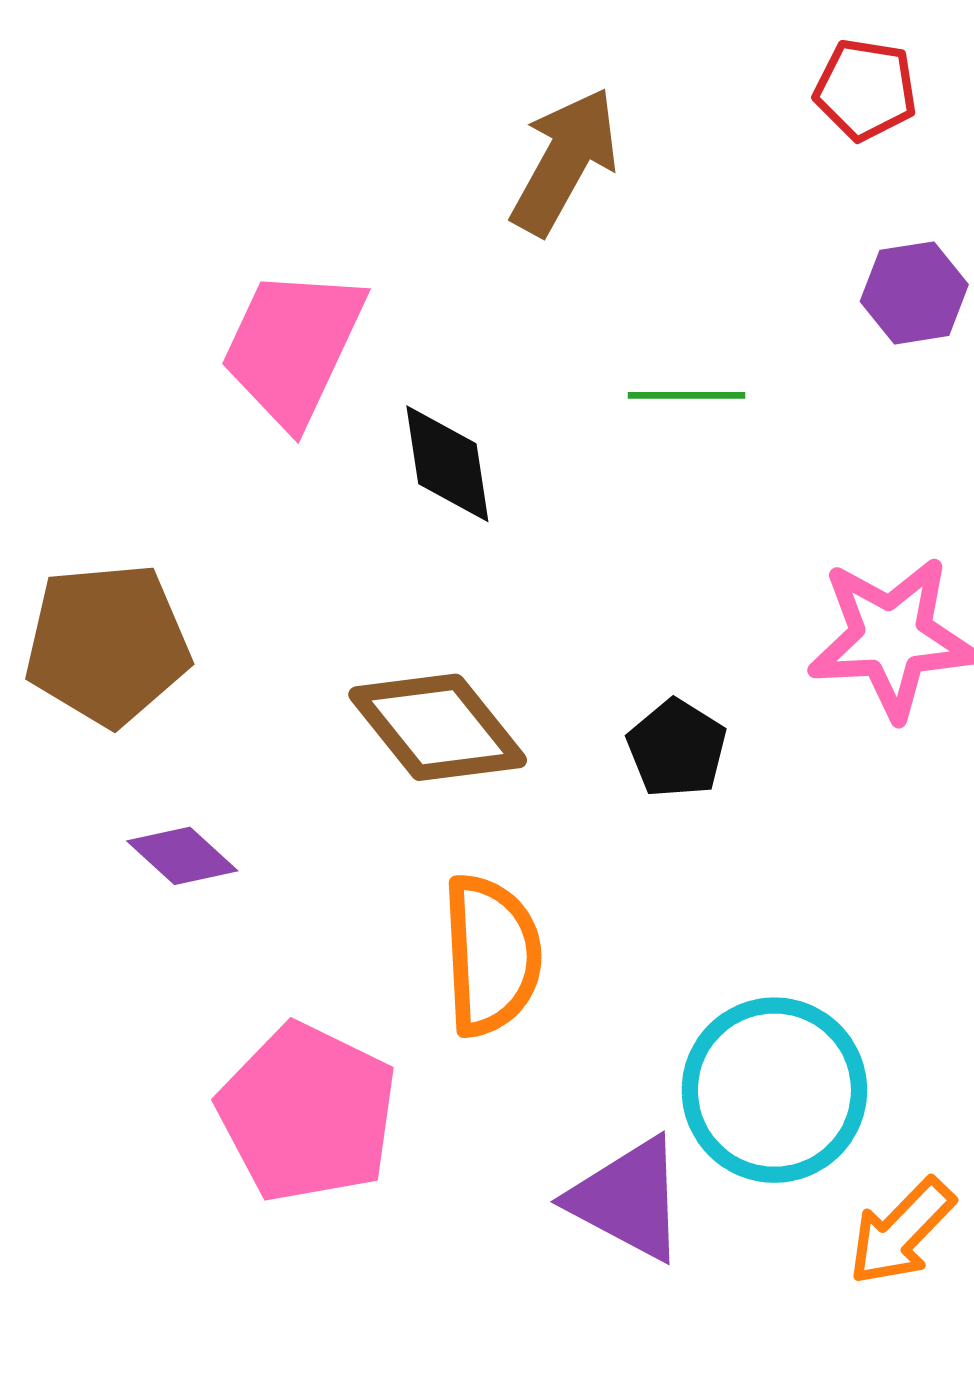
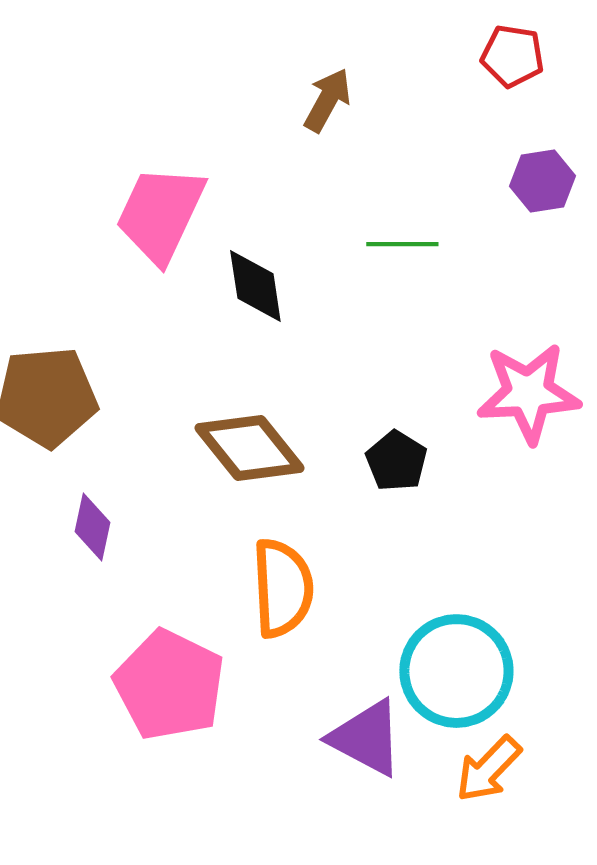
brown arrow: (565, 161) -> (327, 100), size x0.7
purple diamond: (182, 856) -> (92, 527), turned 60
orange arrow: (901, 1232) -> (488, 769), moved

